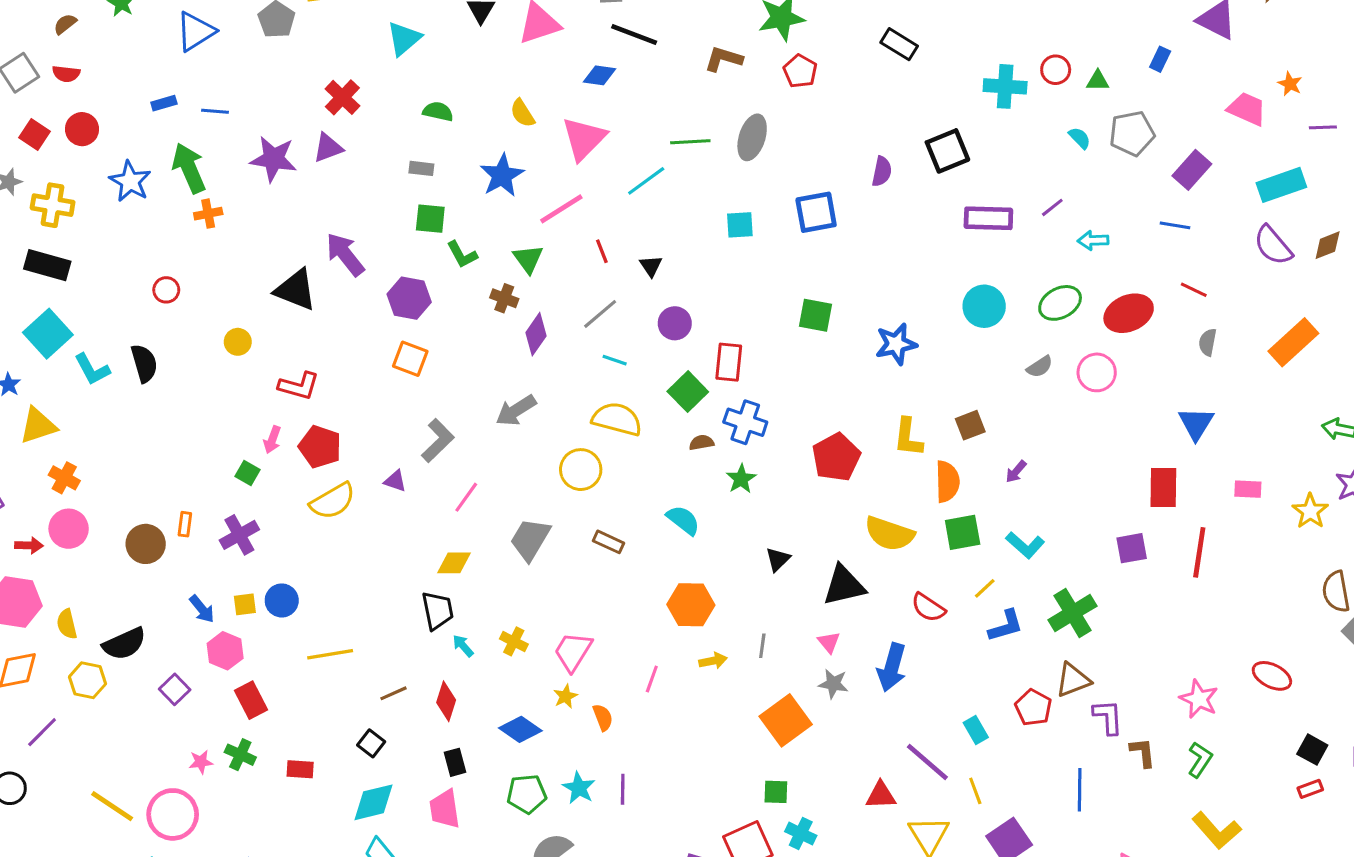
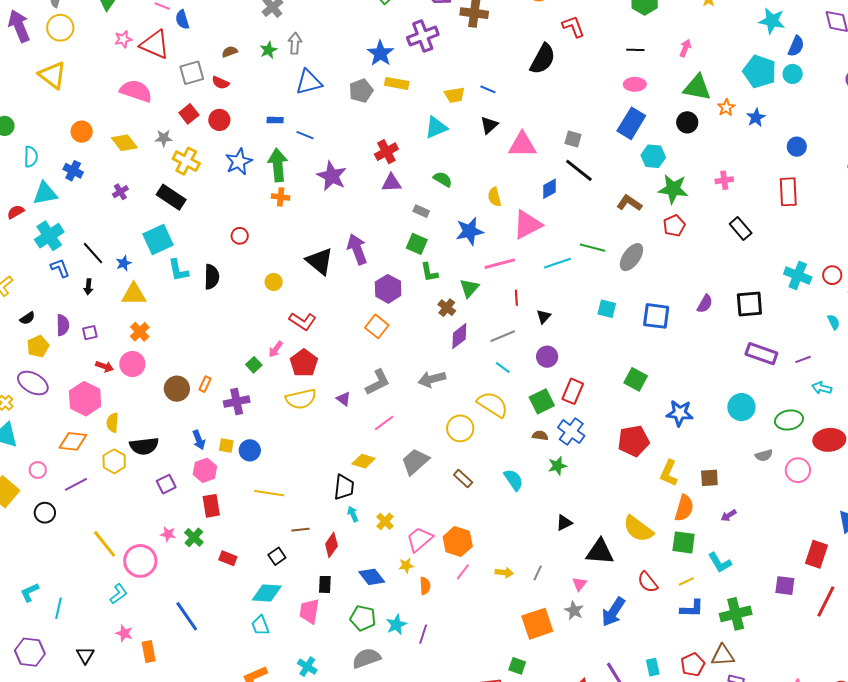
blue diamond: (600, 75) -> (550, 189), turned -55
purple triangle: (328, 148) -> (391, 183), moved
red pentagon: (836, 457) -> (633, 441), moved
orange hexagon: (691, 605) -> (458, 542), moved

